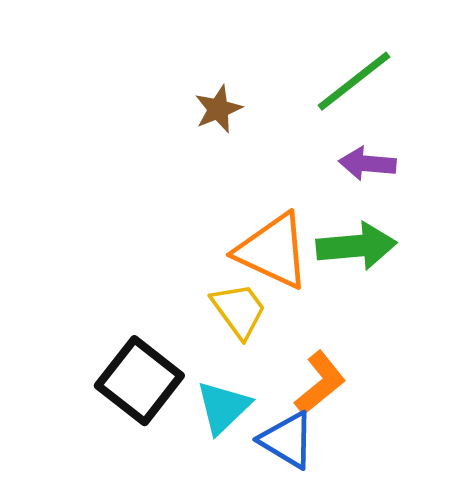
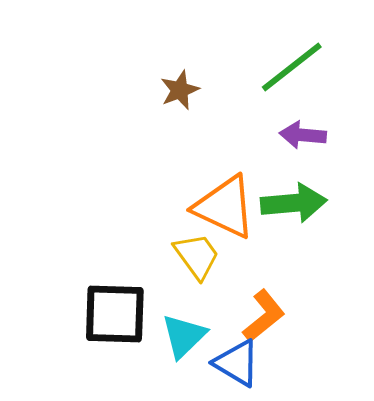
black square: (139, 381) -> (115, 314), turned -36

